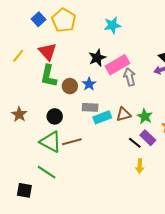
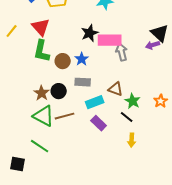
pink rectangle: (117, 65) -> (110, 40), turned 30
brown star: (19, 114) -> (42, 93), moved
brown triangle: (124, 114) -> (116, 89), turned 35
black circle: (55, 116) -> (59, 91), moved
green star: (145, 116) -> (133, 101), moved
cyan rectangle: (102, 117) -> (95, 102), moved
purple rectangle: (148, 138) -> (99, 123), moved

